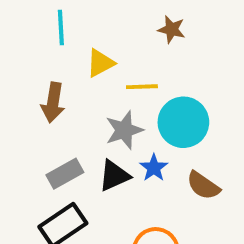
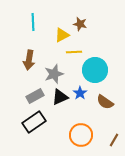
brown star: (172, 29) -> (80, 24), moved
yellow triangle: (100, 63) -> (62, 35), moved
gray star: (124, 130) -> (54, 74), moved

